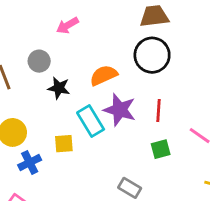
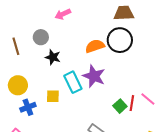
orange semicircle: (104, 75) -> (95, 46), moved
red line: (159, 111) -> (132, 103), moved
green square: (161, 149) -> (120, 106), turned -32

